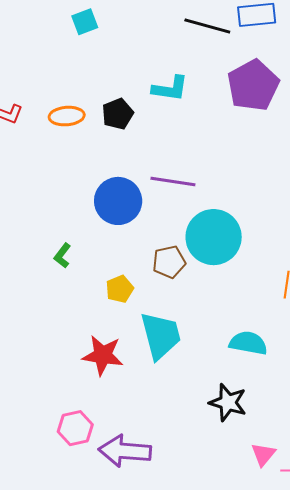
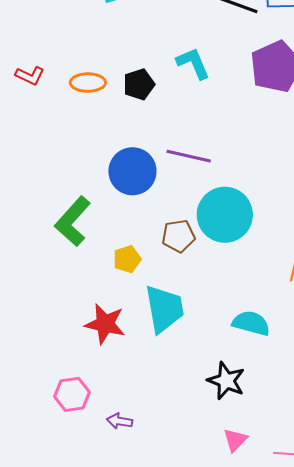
cyan L-shape: (170, 88) -> (193, 63), turned -126
green L-shape: (62, 256) -> (73, 221), size x2.0
purple arrow: (125, 451) -> (120, 421), size x0.5
pink triangle: (263, 454) -> (235, 440), moved

